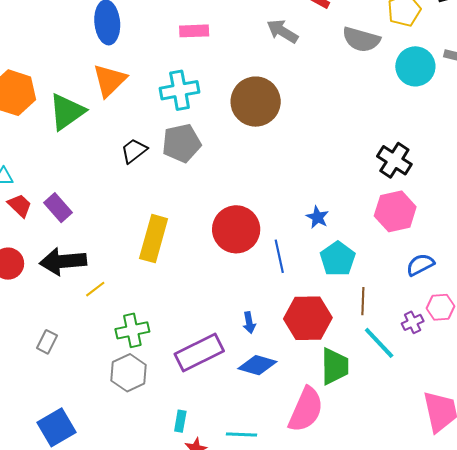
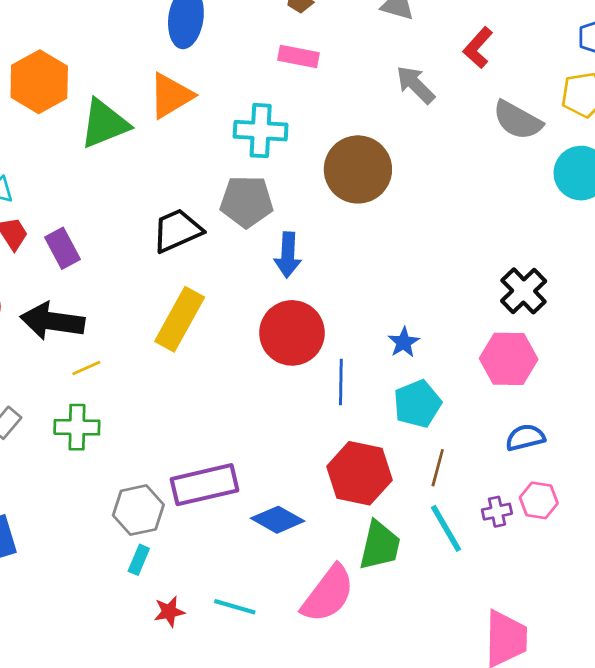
black trapezoid: (134, 151) -> (177, 231), moved, size x1.4
blue arrow: (249, 323) -> (288, 255), moved, size x1.5
green cross: (132, 330) -> (77, 427), moved
gray hexagon: (129, 373) -> (138, 510), moved
cyan rectangle: (180, 421) -> (139, 560), moved

